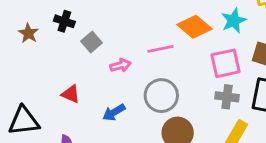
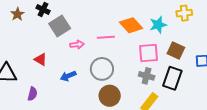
gray square: (92, 42) -> (60, 26), size x1.5

